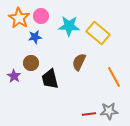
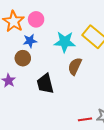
cyan star: (69, 26) -> (65, 42), moved
brown circle: (31, 63) -> (23, 58), moved

